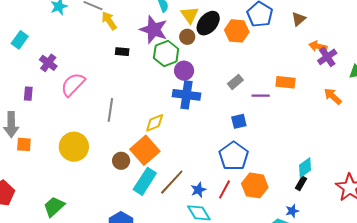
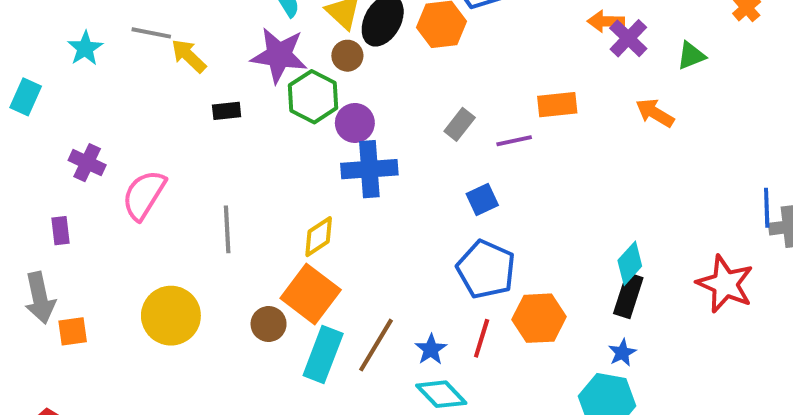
cyan rectangle: (20, 40) -> (26, 97), moved
black rectangle: (301, 183) -> (628, 296), size x1.5

